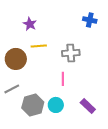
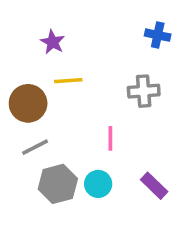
gray cross: (71, 53) -> (144, 91), moved
gray line: (12, 89) -> (35, 147), moved

